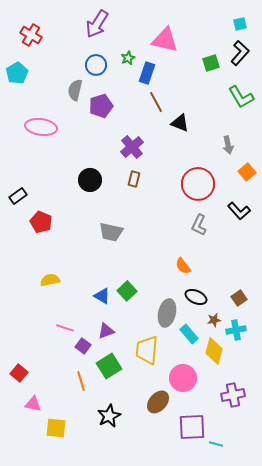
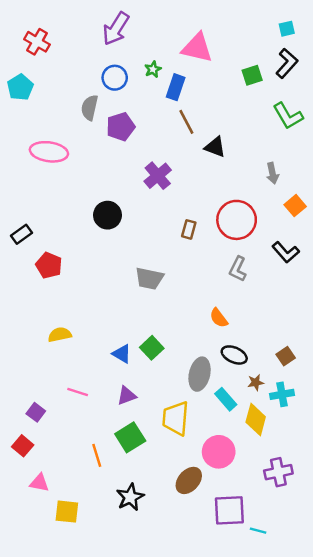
brown rectangle: (134, 179) -> (189, 229), moved
gray trapezoid: (111, 232) -> (149, 278), moved
purple square: (83, 346) -> (36, 412), moved

